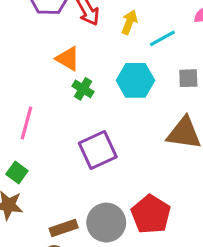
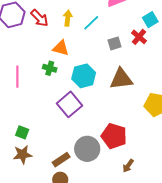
orange triangle: (68, 59) -> (61, 48), moved
cyan hexagon: (135, 80) -> (84, 76), moved
pink line: (26, 123) -> (17, 77), moved

